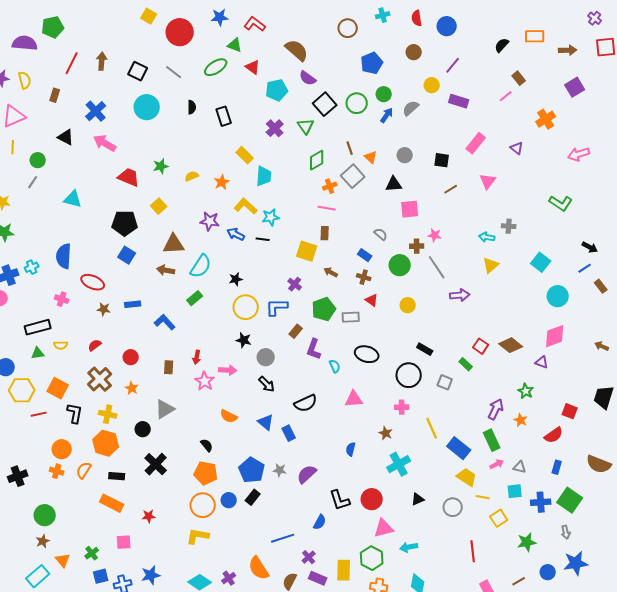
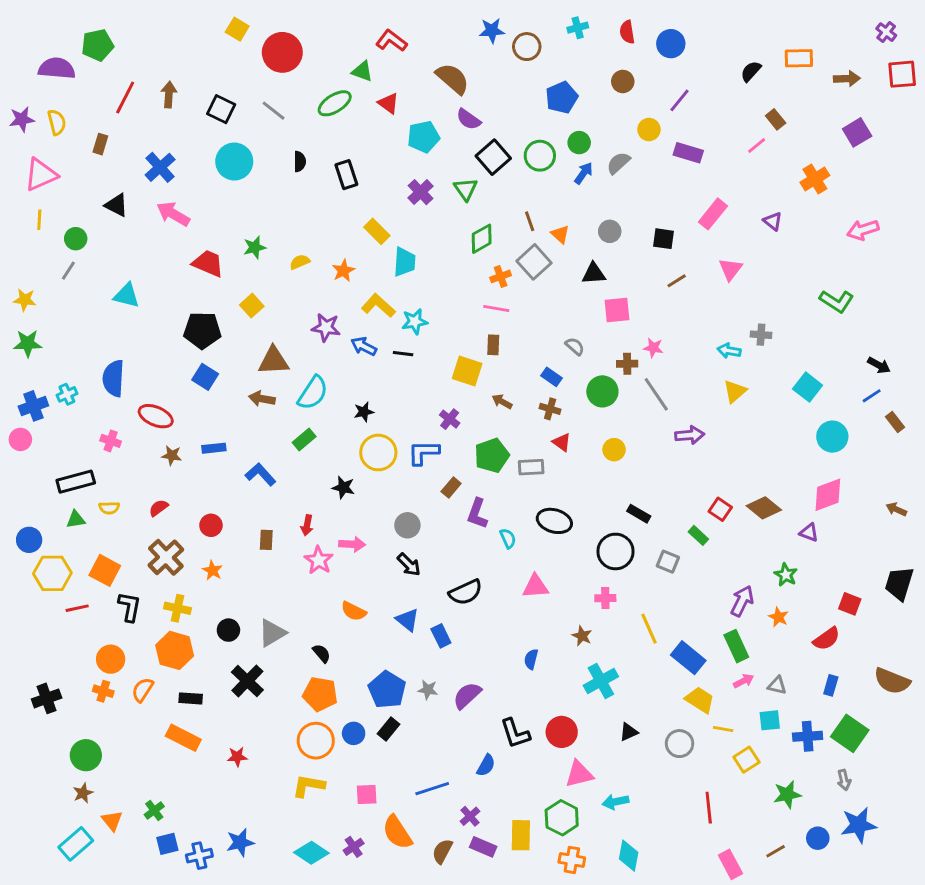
blue star: (220, 17) -> (492, 31), moved
black star: (244, 340) -> (343, 487), moved
gray triangle: (165, 409) -> (272, 633), moved
pink square: (124, 542) -> (367, 794), moved

